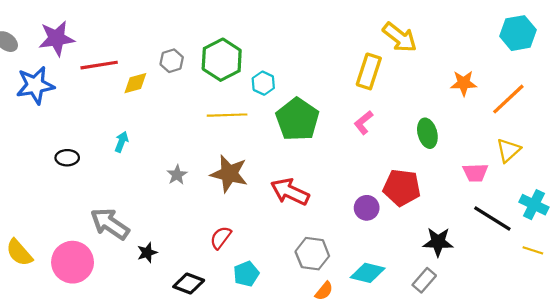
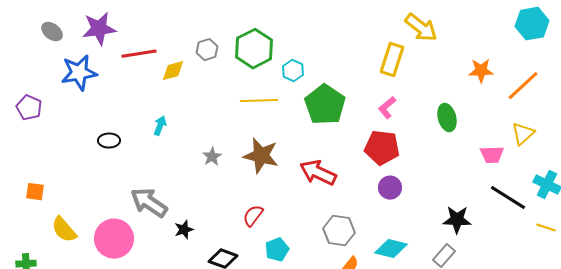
red pentagon: (402, 188) -> (382, 148), moved

